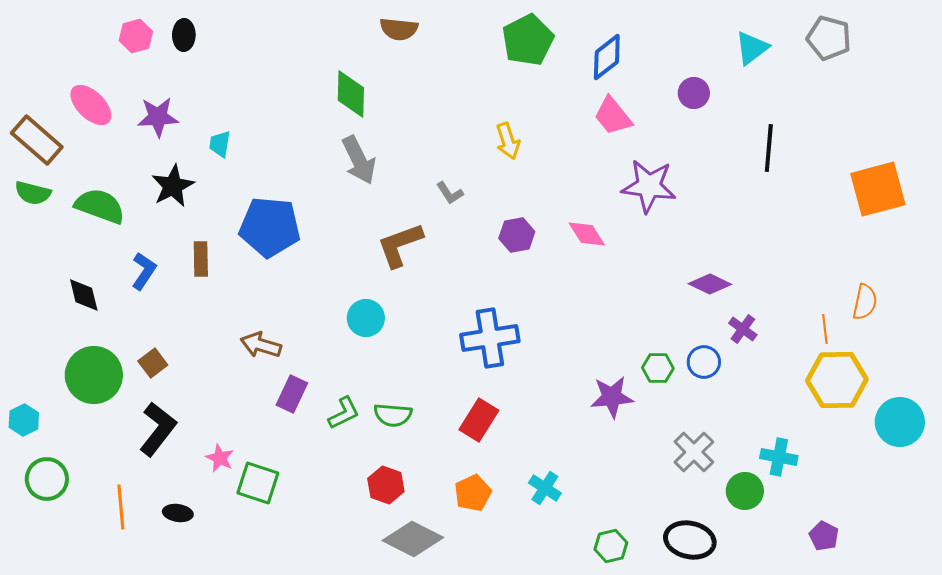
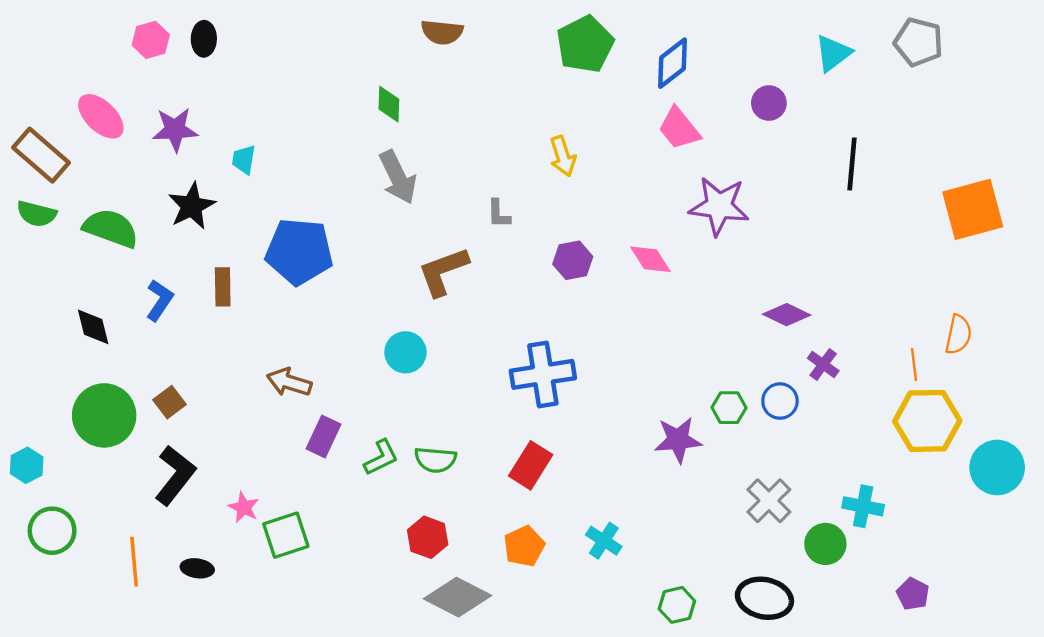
green diamond: (351, 94) -> (389, 104), size x0.7
gray L-shape: (450, 193) -> (499, 214), turned 32
green square: (258, 483) -> (286, 535), turned -36

